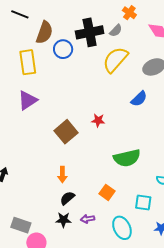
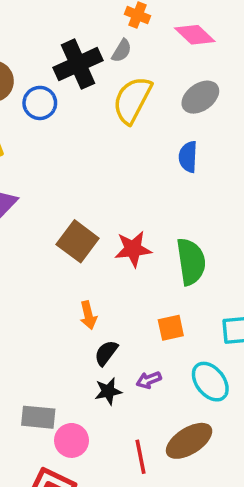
blue semicircle: (139, 99) -> (188, 157), turned 150
red star: (98, 120) -> (133, 249), moved, size x1.5
green semicircle: (127, 158) -> (191, 262), turned -72
orange square: (107, 192) -> (171, 328), turned -35

